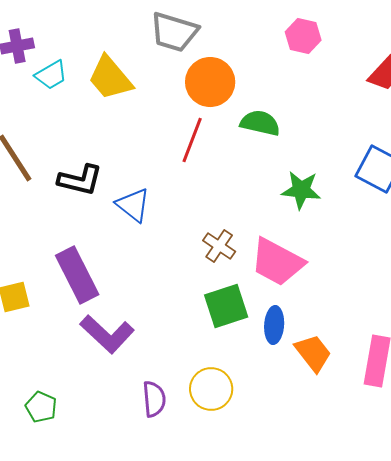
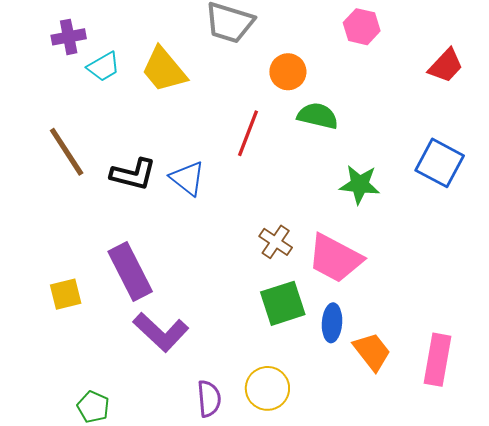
orange circle: (210, 82) -> (288, 72), moved, size x0.7
blue triangle: (133, 205) -> (188, 178), moved

